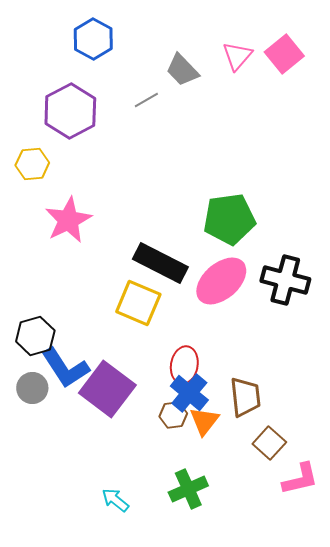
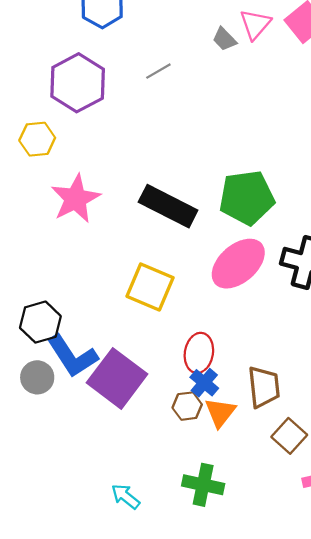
gray trapezoid: (182, 70) -> (224, 39), moved, size x0.7
black rectangle: (160, 263) -> (168, 206), moved
blue cross: (189, 393) -> (204, 383), size x0.7
green cross: (188, 489) -> (203, 485), turned 36

